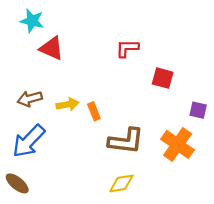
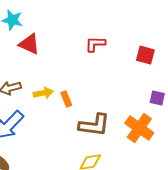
red square: (163, 78) -> (145, 55), moved

